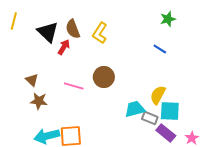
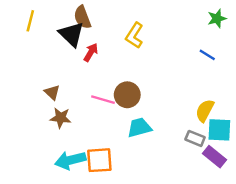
brown semicircle: (73, 29) -> (82, 17), moved
brown circle: (104, 77) -> (127, 95), moved
cyan trapezoid: (135, 109) -> (139, 127), moved

